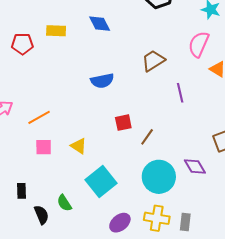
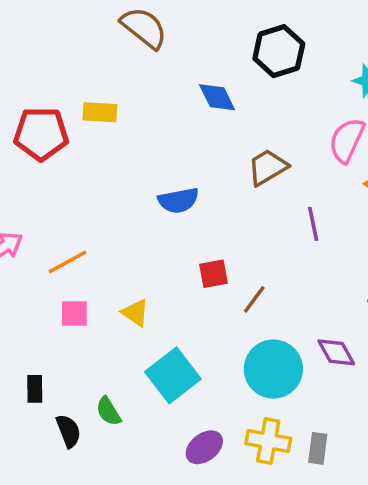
blue diamond: (100, 24) -> (217, 97), moved
red pentagon: (22, 44) -> (41, 134), size x1.4

